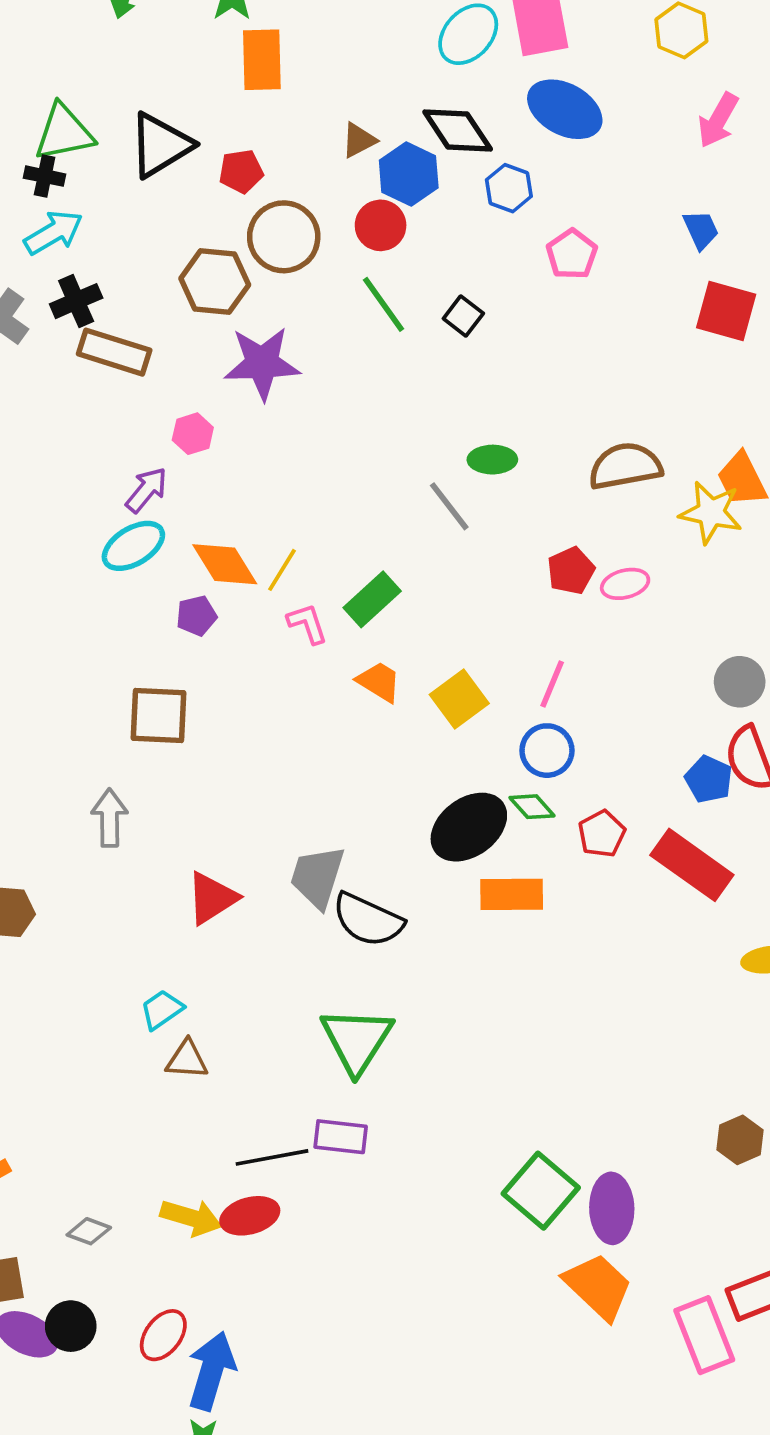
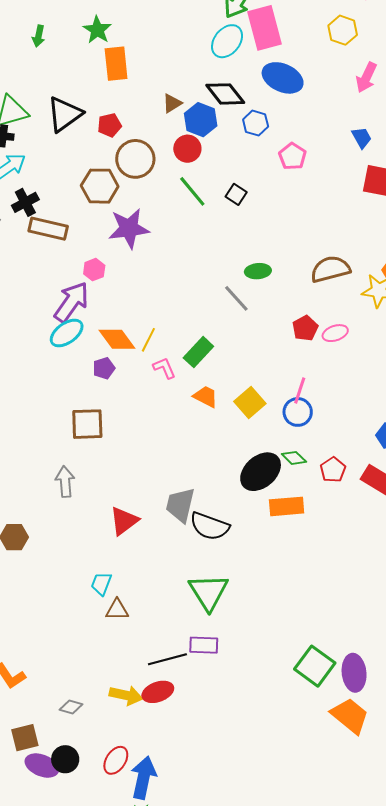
purple arrow: (147, 490) -> (71, 302), size x1.6
blue circle: (547, 751) -> (298, 412), moved
cyan trapezoid: (162, 1010) -> (101, 584), turned -30

